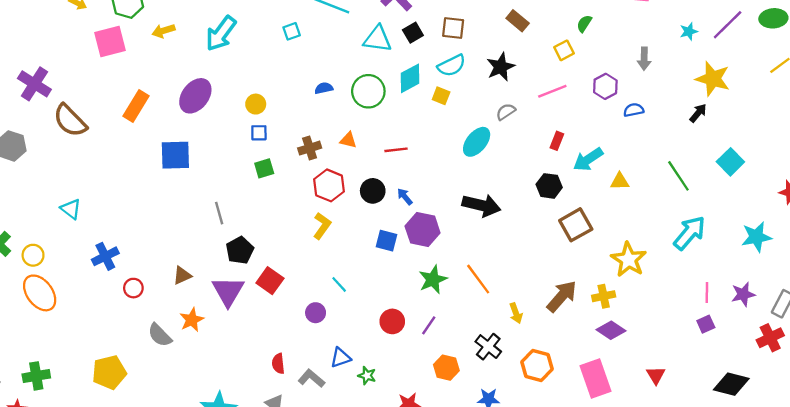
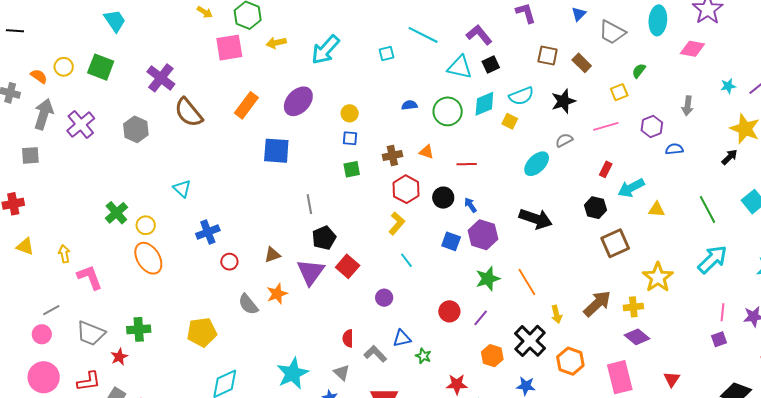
brown square: (453, 28) -> (548, 55), moved
cyan line: (339, 284) -> (406, 260), moved
black cross: (488, 347) -> (530, 341), size x1.4

